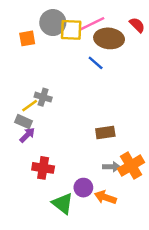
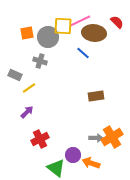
gray circle: (53, 23) -> (48, 37), moved
gray cross: (43, 97) -> (40, 61), moved
gray rectangle: (23, 122) -> (15, 75), moved
brown rectangle: (105, 133) -> (96, 96), moved
red cross: (43, 168) -> (40, 139), turned -36

